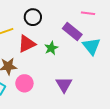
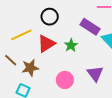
pink circle: (24, 83) -> (65, 80), moved
purple triangle: (64, 85) -> (95, 74), moved

